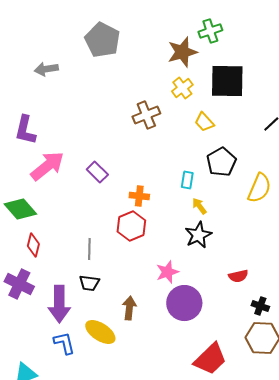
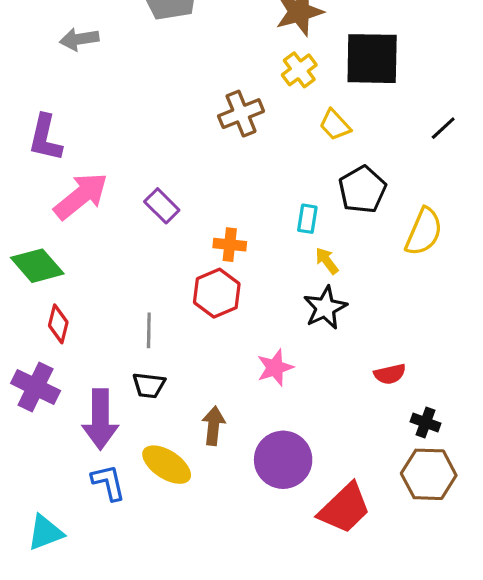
purple circle: (184, 303) -> (283, 460), moved

